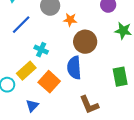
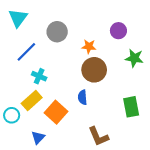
orange star: (70, 20) -> (89, 47), moved
cyan cross: (41, 50) -> (39, 76), moved
blue semicircle: (74, 68) -> (82, 97), size x0.6

